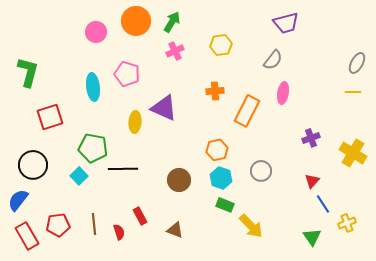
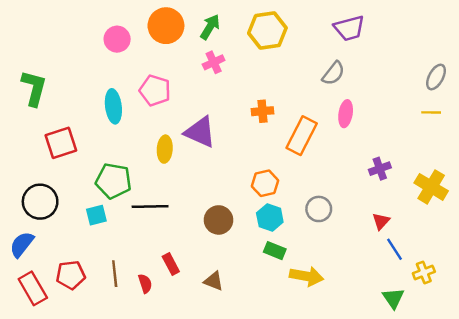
yellow hexagon: (221, 45) -> (267, 31), moved, size x1.4
cyan square: (79, 176) -> (96, 215), turned 30
yellow arrow: (251, 226) -> (306, 276), turned -36
green triangle: (312, 237) -> (393, 298), moved

